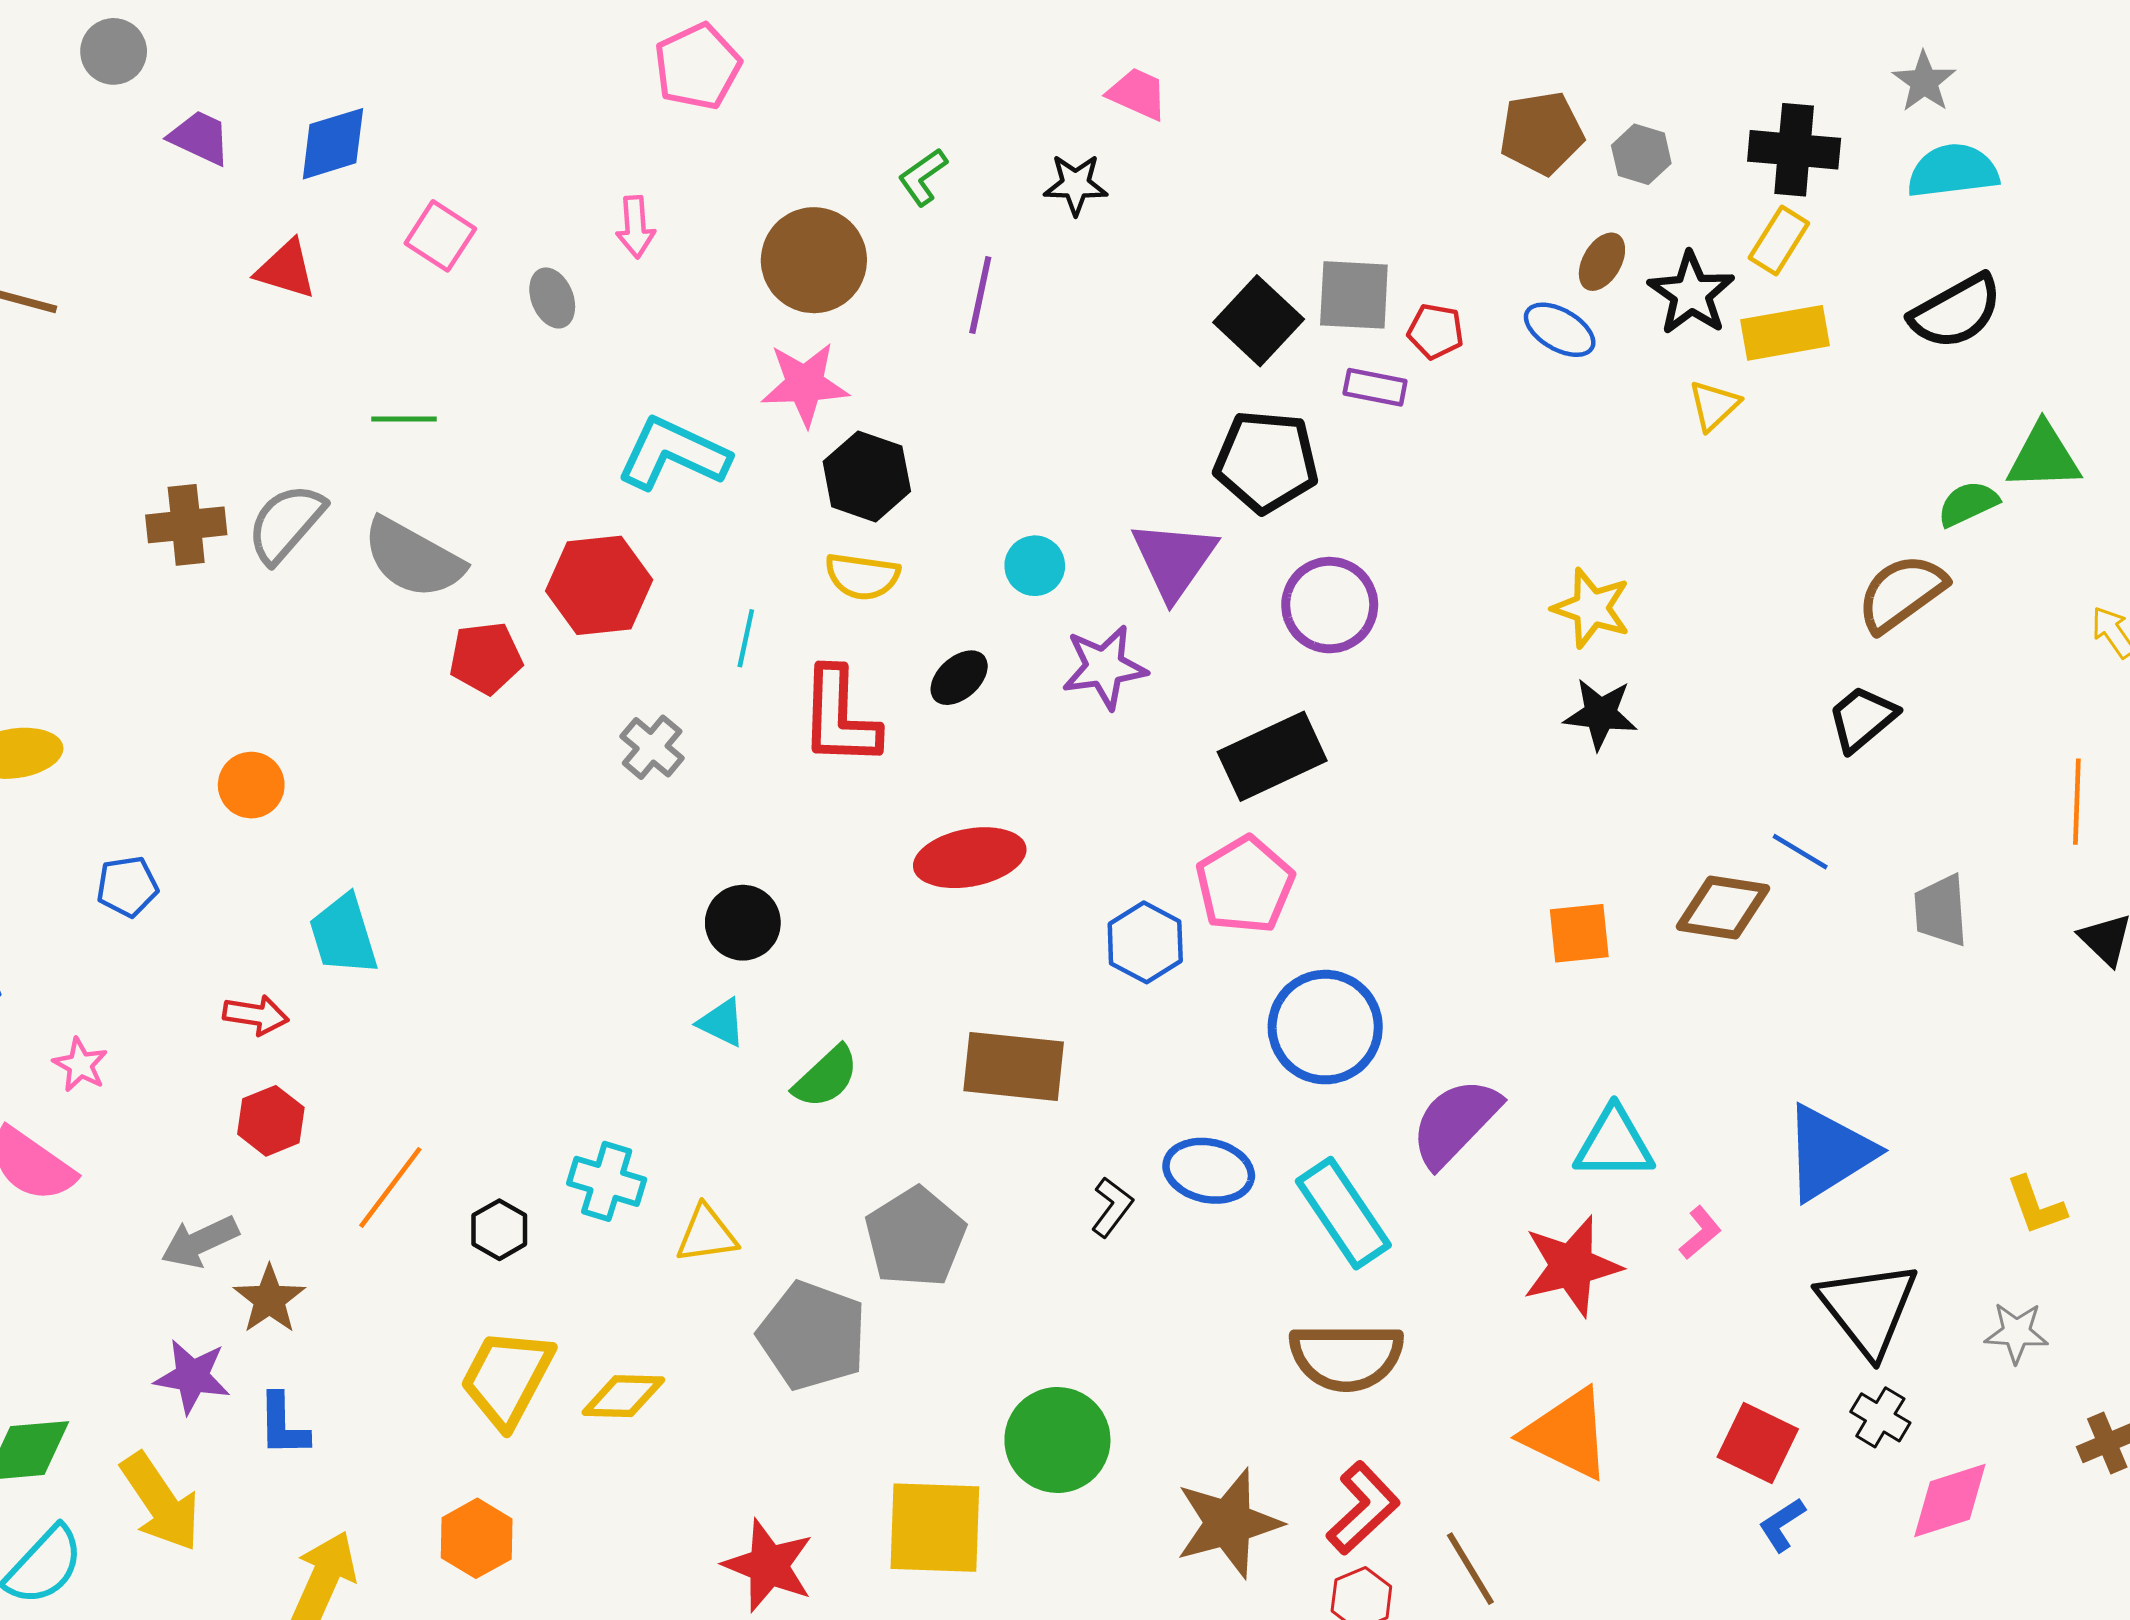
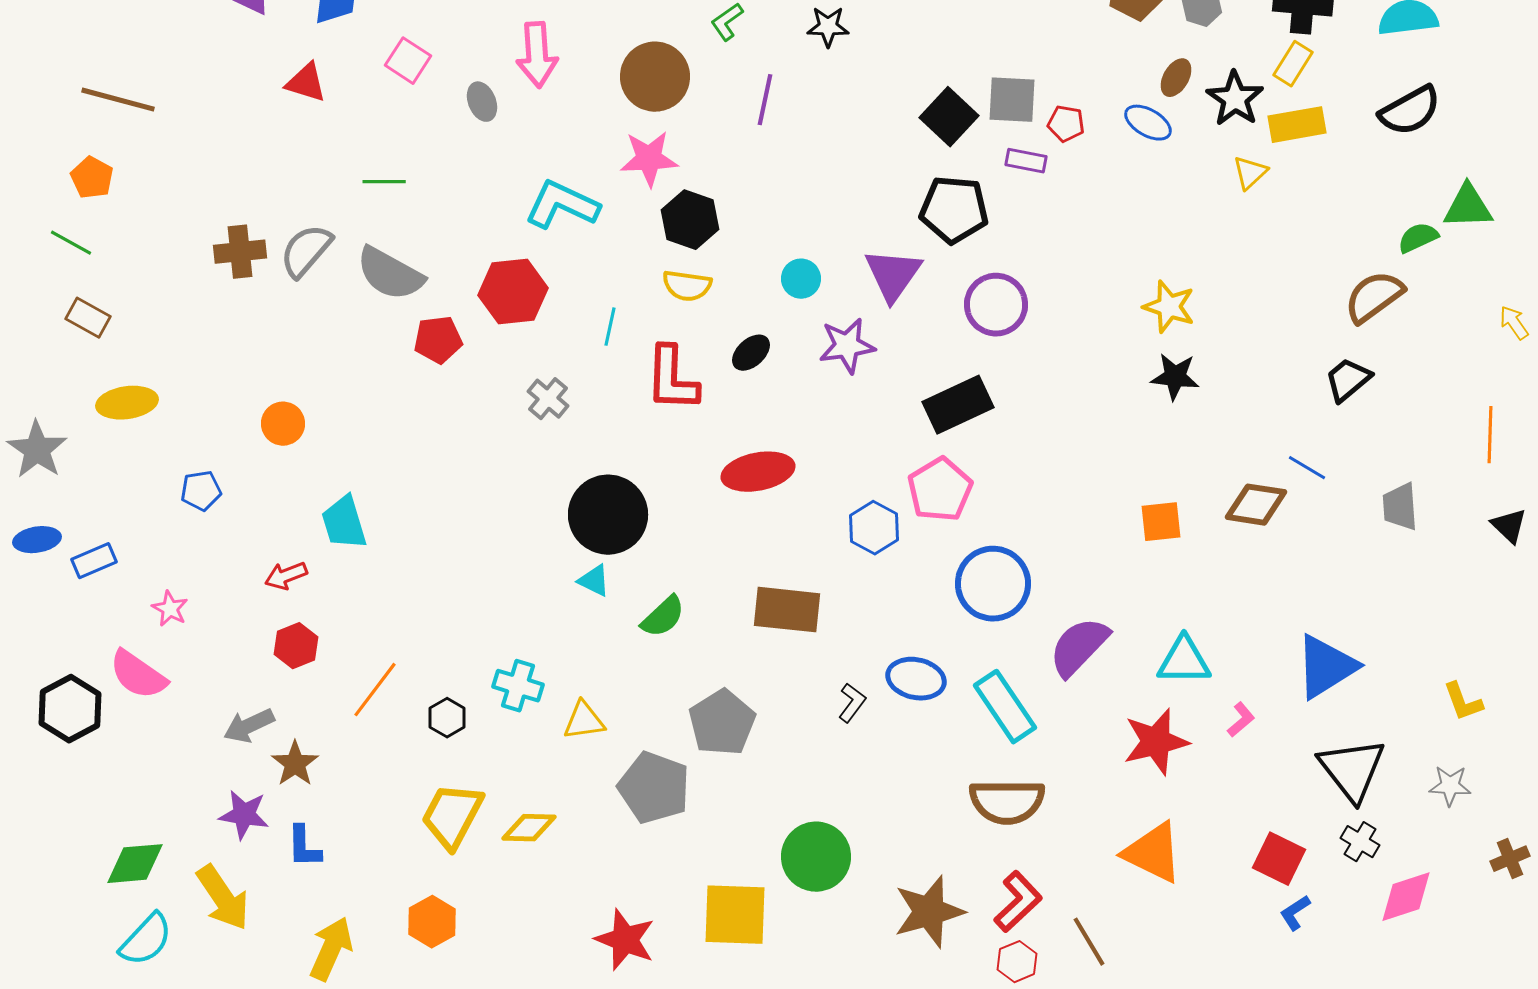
pink arrow: (635, 227) -> (537, 55), size x1.6
black circle: (743, 923) -> (608, 515), size x1.6
red arrow: (256, 1015) -> (286, 576), turned 150

